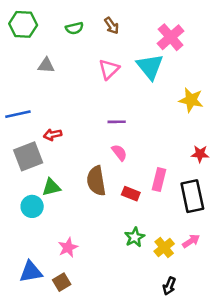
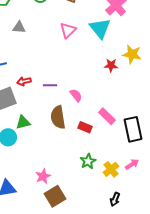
purple line: (117, 122) -> (50, 85), moved
red star: (200, 154) -> (111, 65), moved
pink rectangle: (159, 180) -> (107, 116), turned -60
pink star: (68, 247) -> (43, 176), moved
brown square: (62, 282) -> (55, 196), moved, size x1.5

